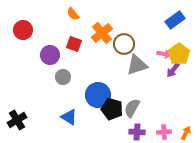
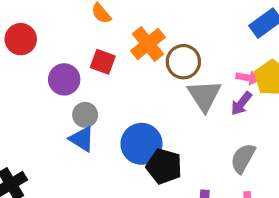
gray triangle: (137, 65) -> (204, 96), turned -45
purple arrow: (173, 70) -> (241, 104), moved
gray semicircle: (132, 108) -> (243, 158), moved
blue triangle: (69, 117) -> (82, 139), moved

